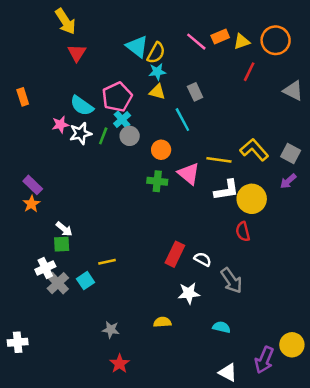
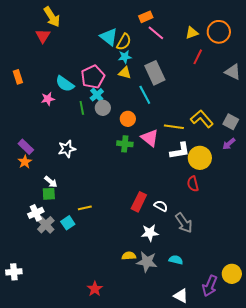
orange rectangle: (220, 36) -> (146, 17), moved
red triangle: (77, 53) -> (43, 36), moved
gray rectangle: (195, 92) -> (155, 73), size x1.6
white star: (81, 133) -> (67, 149), moved
green line: (103, 136) -> (82, 108), turned -32
gray star: (111, 330) -> (147, 262), moved, size x1.5

